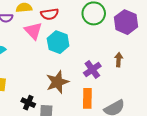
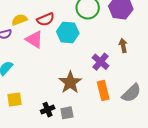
cyan hexagon: (58, 42) -> (68, 32), moved
black cross: (28, 103) -> (48, 110), turned -32

